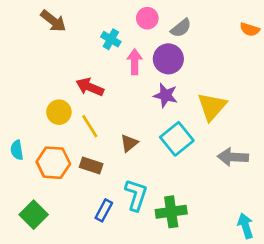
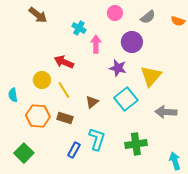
pink circle: (147, 18) -> (115, 13), moved
gray semicircle: (181, 28) -> (148, 17), moved
purple circle: (168, 59) -> (132, 42), moved
cyan semicircle: (17, 150) -> (13, 95), moved
green cross: (171, 212) -> (136, 144), moved

